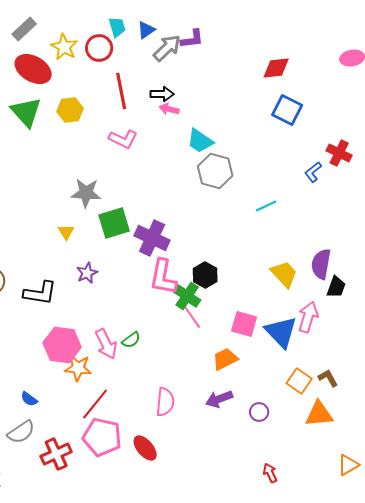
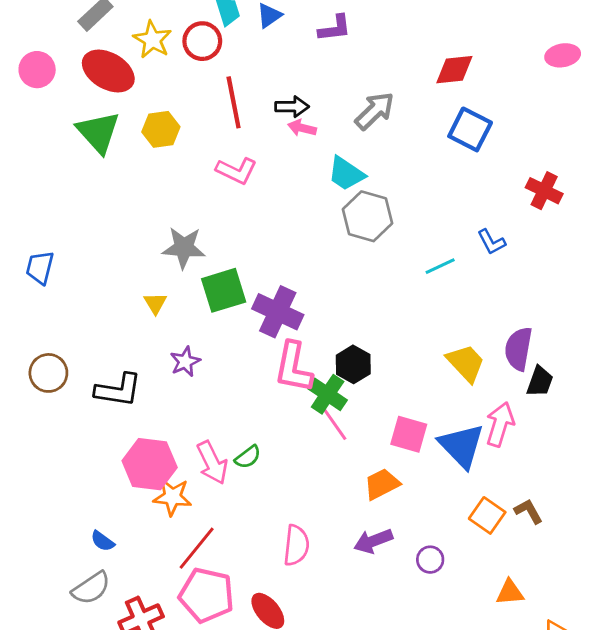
gray arrow: (167, 48) -> (375, 111), moved
blue L-shape: (313, 172) -> (491, 242), moved, turned -80
orange triangle: (319, 414) -> (510, 592), moved, size x0.7

